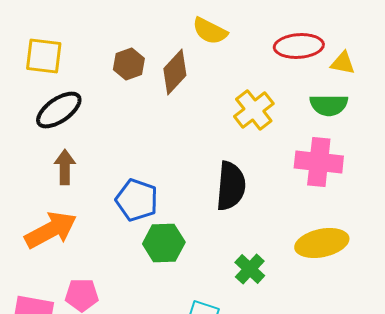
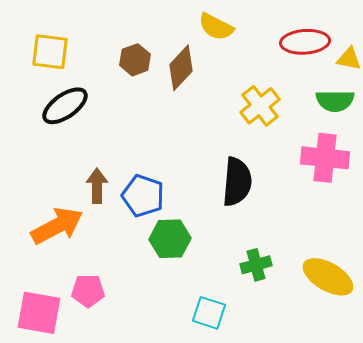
brown arrow: (65, 167) -> (97, 186), moved
yellow ellipse: (322, 243) -> (328, 277), moved, turned 42
green cross: (250, 269) -> (256, 265), turned 32

